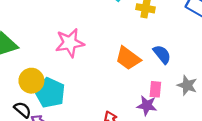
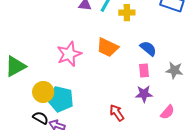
orange trapezoid: (128, 58) -> (108, 47), moved
pink rectangle: (155, 89) -> (144, 71), moved

